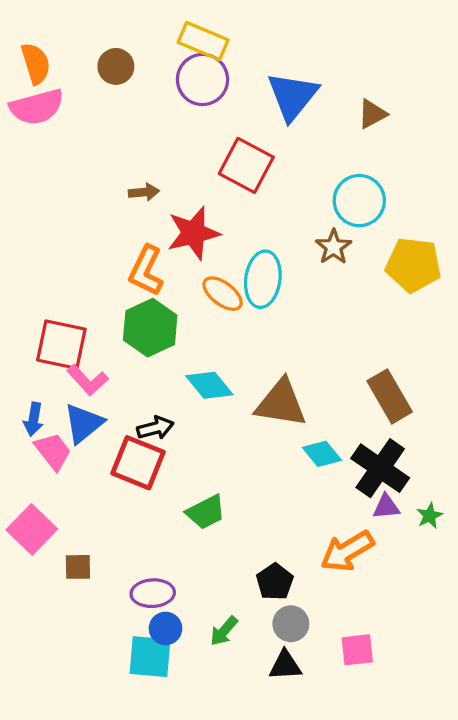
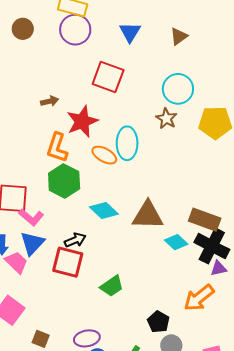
blue triangle: (292, 96) -> (130, 32), size x0.7
brown rectangle: (390, 396) -> (205, 220), moved, turned -32
brown square: (78, 567) -> (41, 339), moved, turned 30

